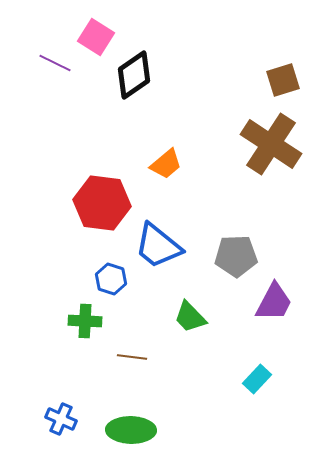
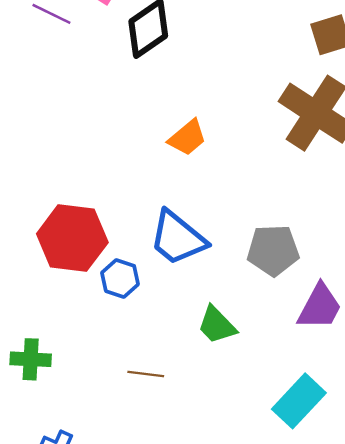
red hexagon: (102, 203) -> (72, 238), moved
green cross: (85, 321) -> (31, 359), moved
cyan rectangle: (257, 379) -> (299, 401), size x1.5

